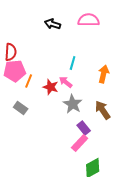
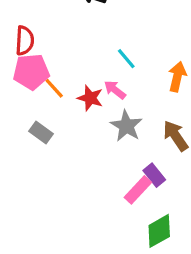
cyan line: (73, 63) -> (126, 59), turned -56
orange line: (29, 81) -> (54, 88), turned -64
purple rectangle: (84, 128) -> (154, 175), moved

